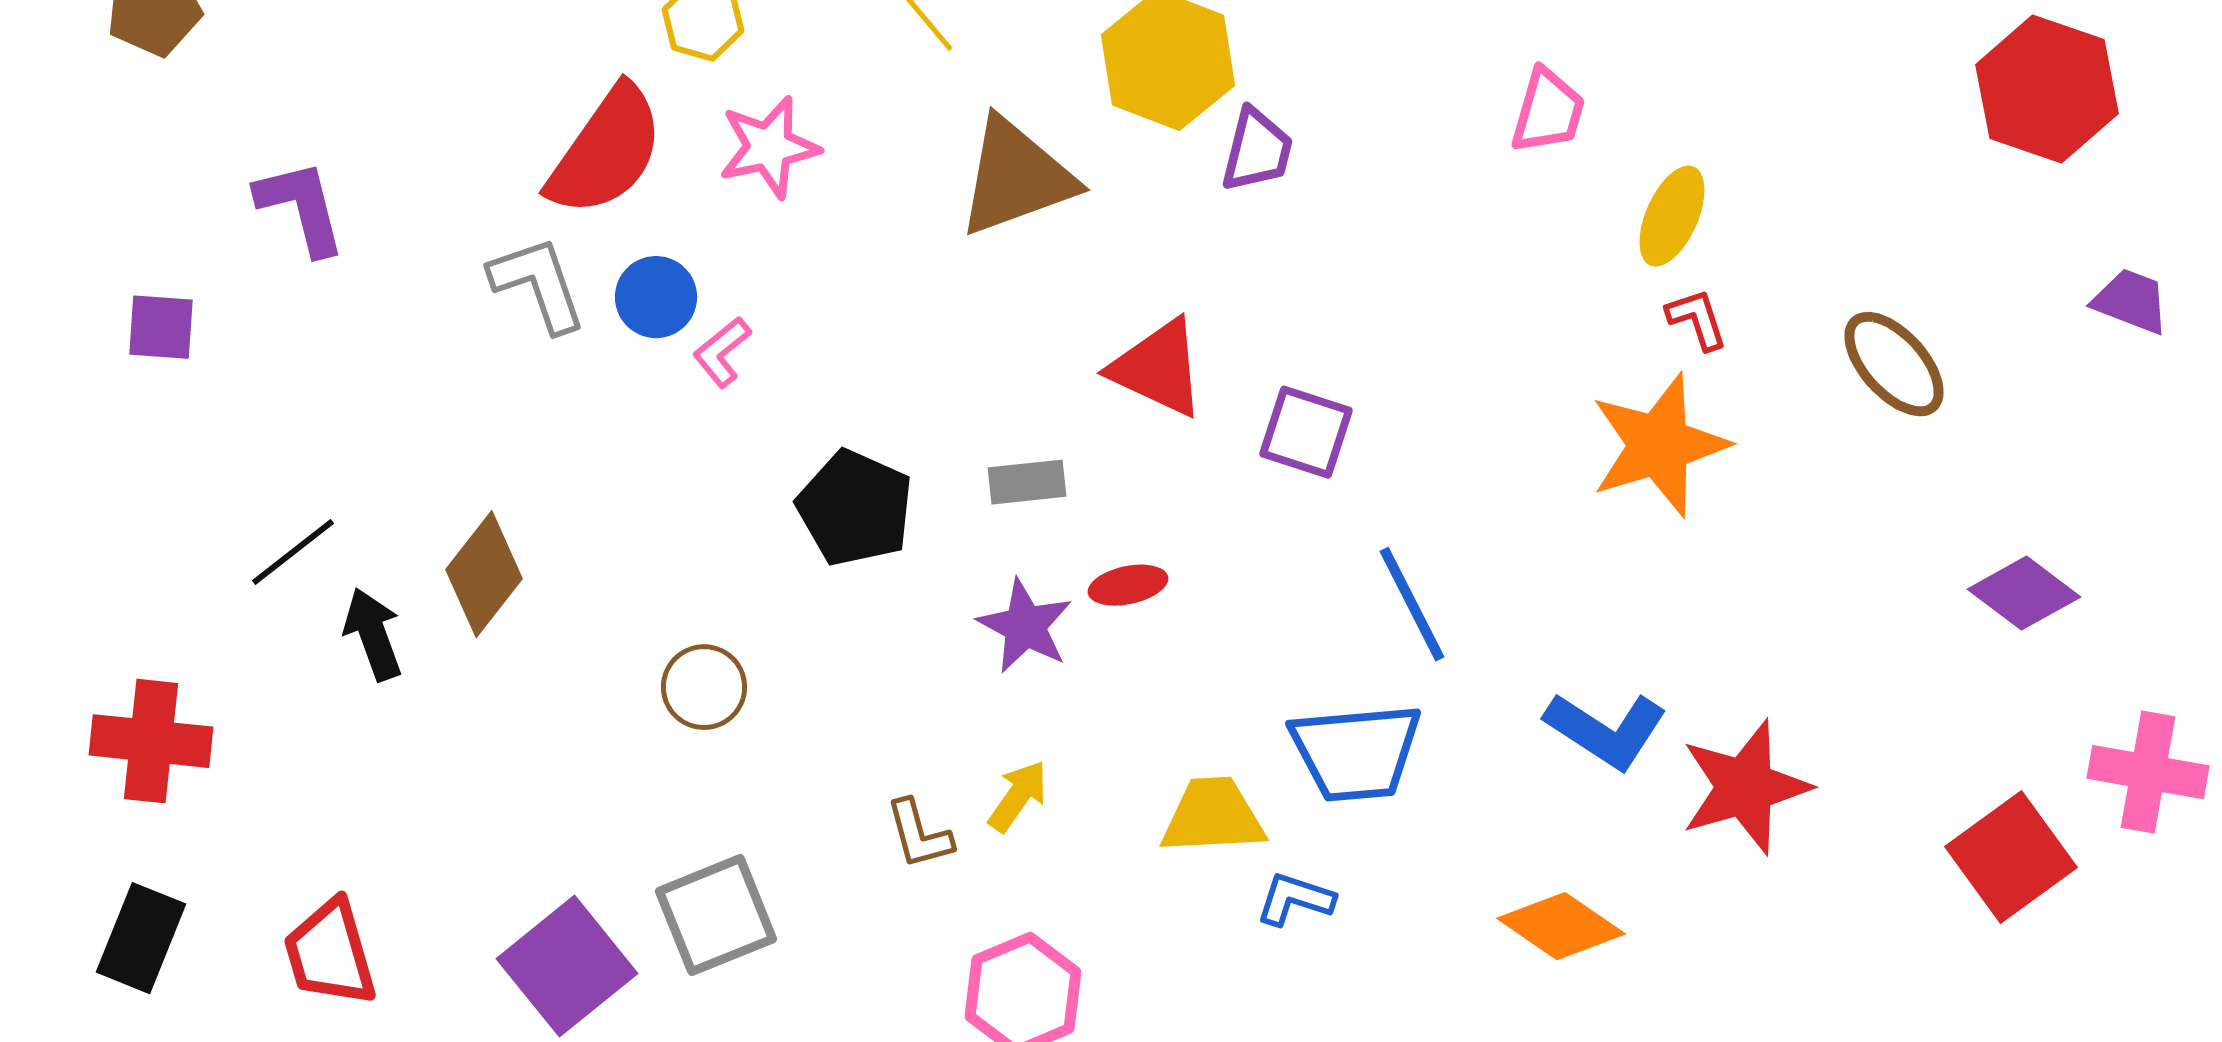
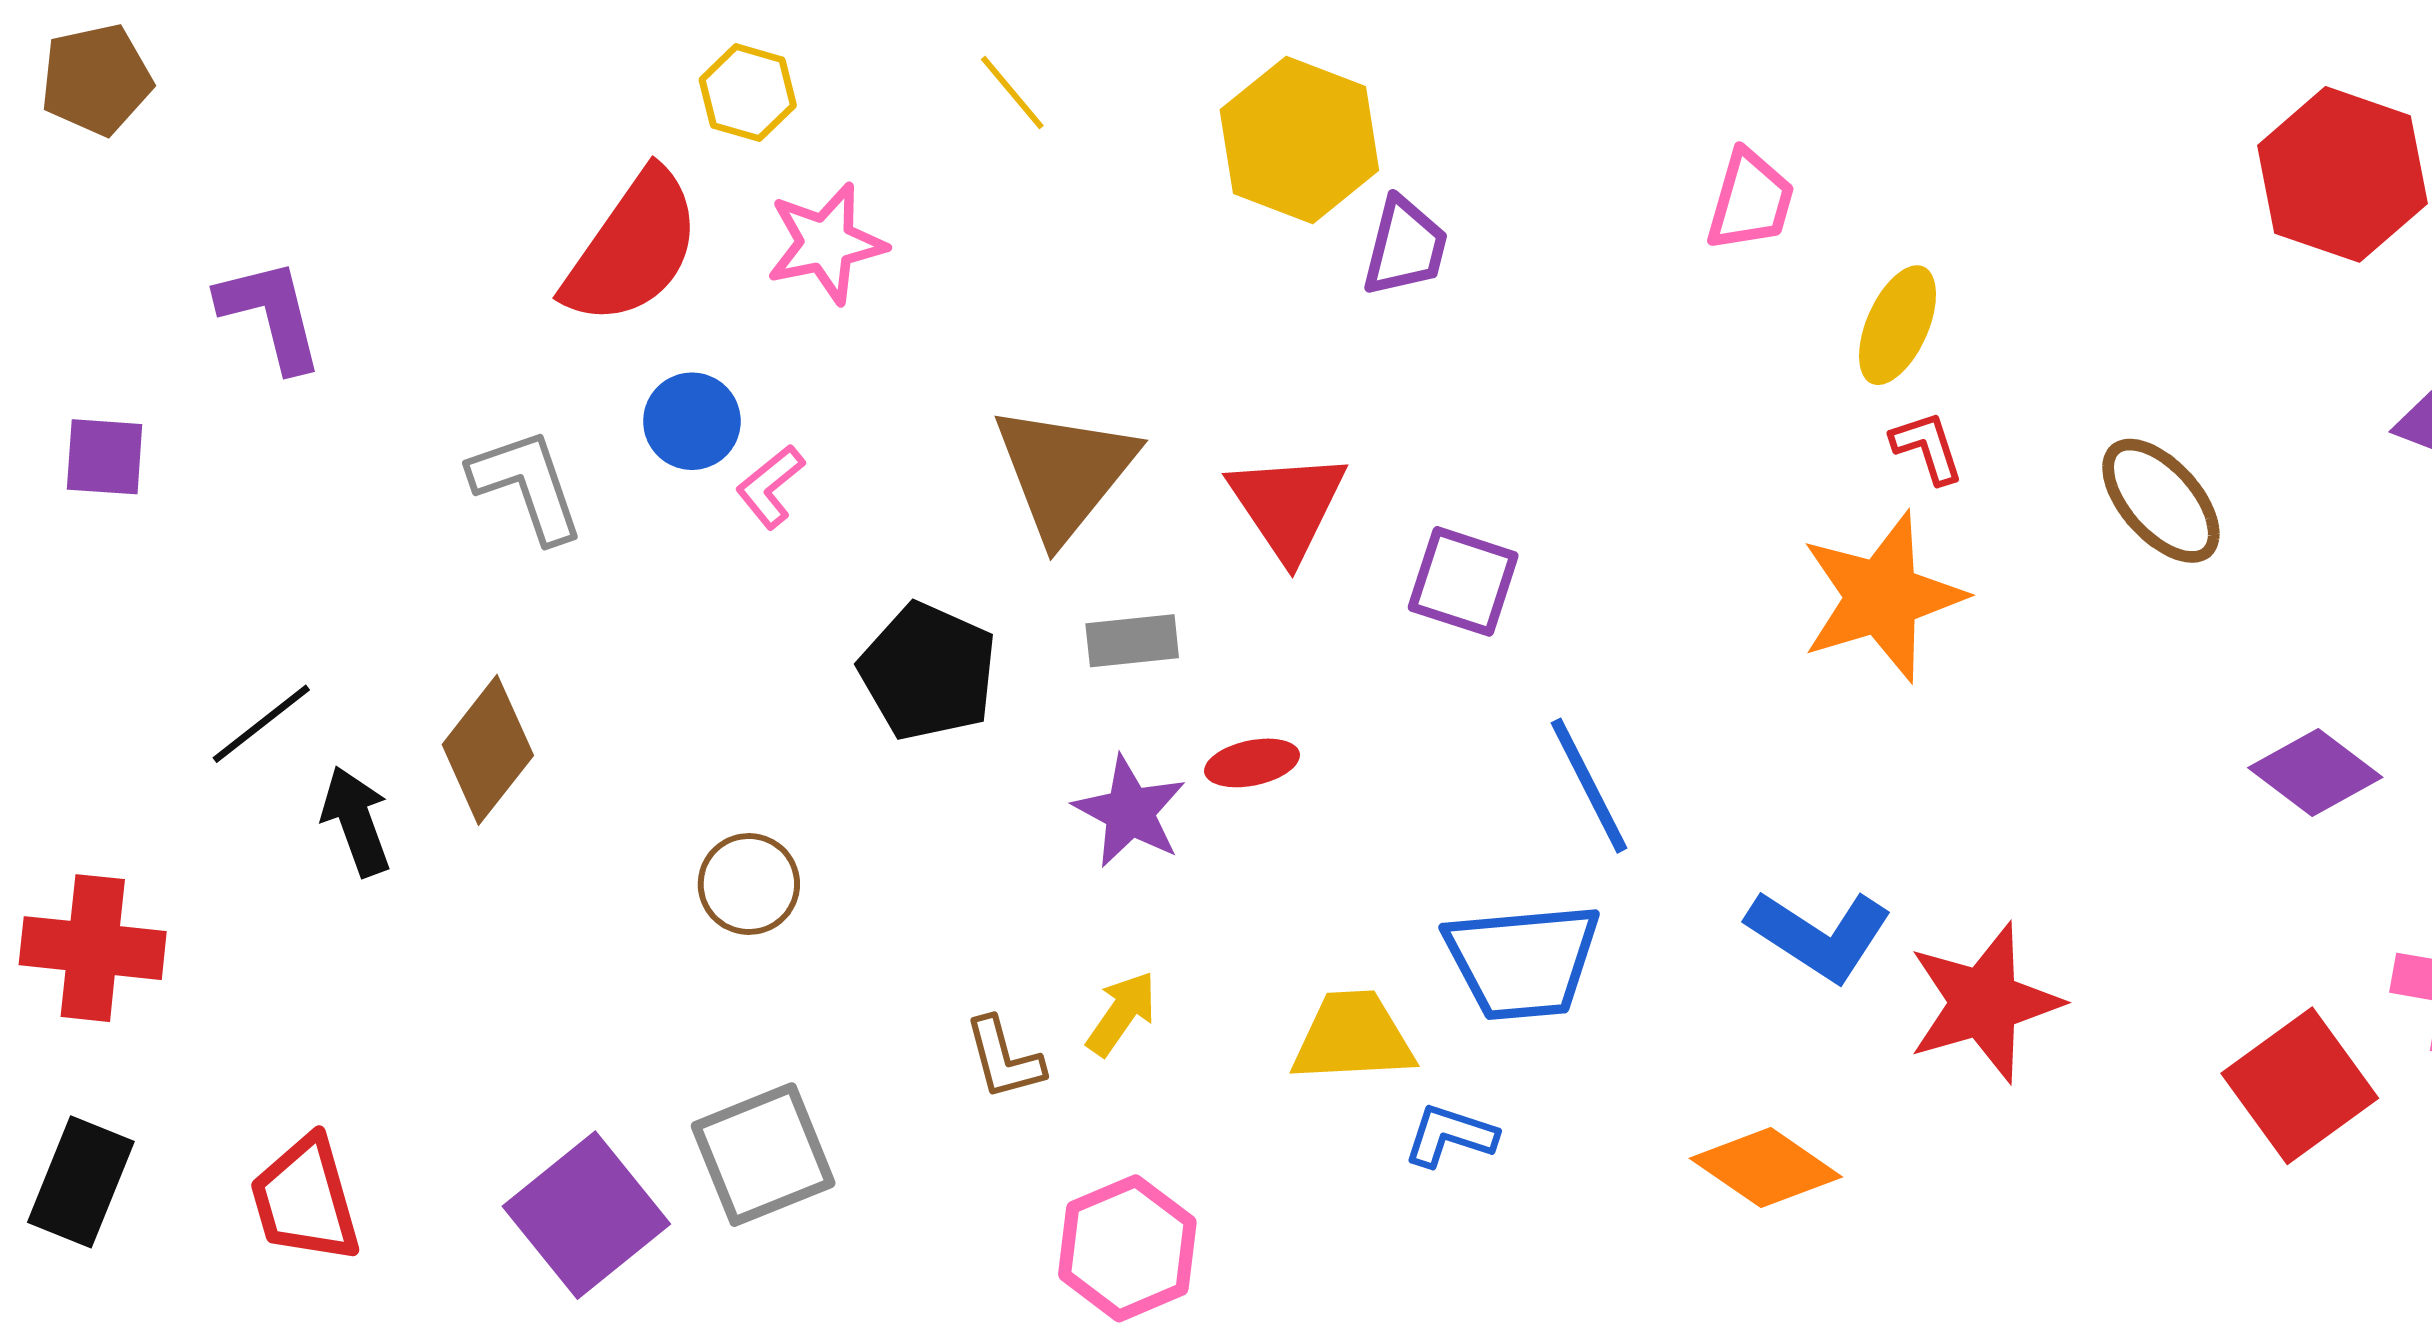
brown triangle: (1016, 177) -> (1065, 472), moved, turned -31
gray L-shape: (538, 284) -> (527, 485), moved
red triangle: (1158, 368) -> (1288, 505), turned 31

